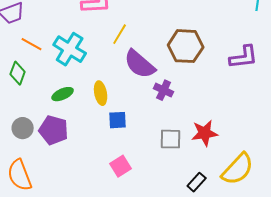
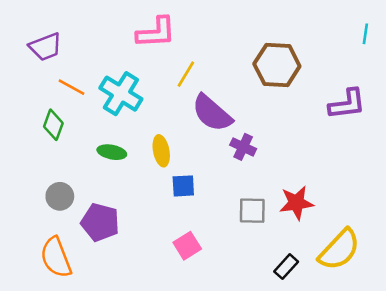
brown hexagon: (186, 46) -> (277, 65), moved
green ellipse: (63, 94) -> (112, 152), turned 35
purple pentagon: (54, 130) -> (100, 222), moved

